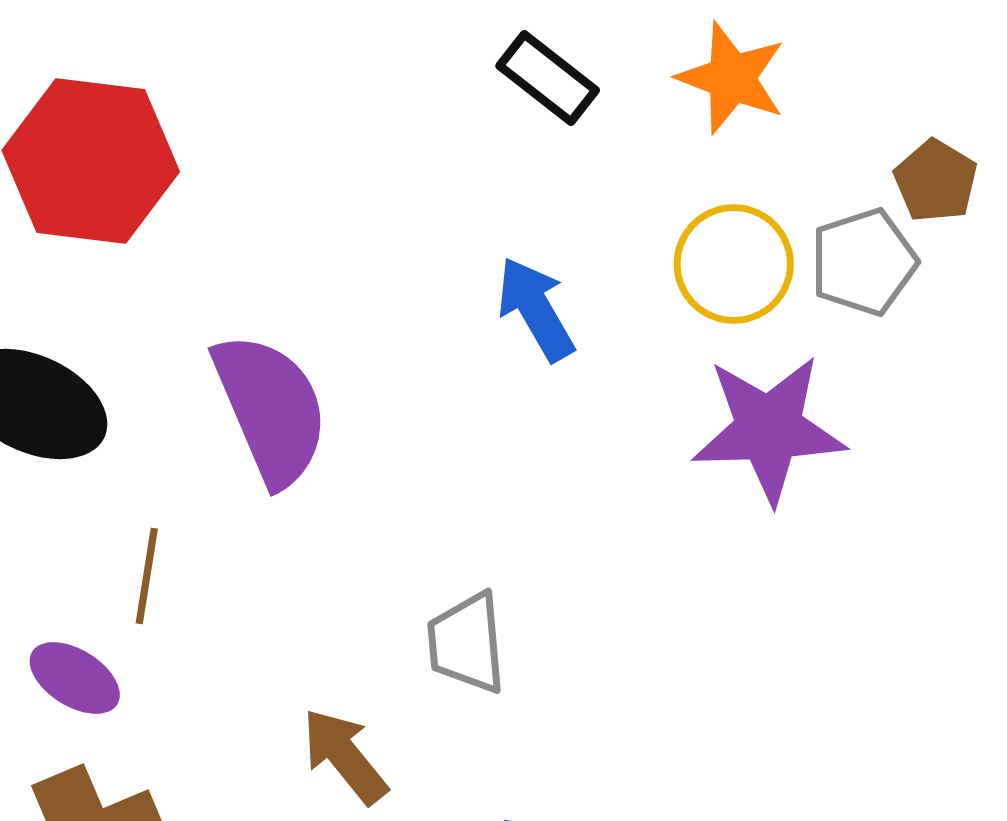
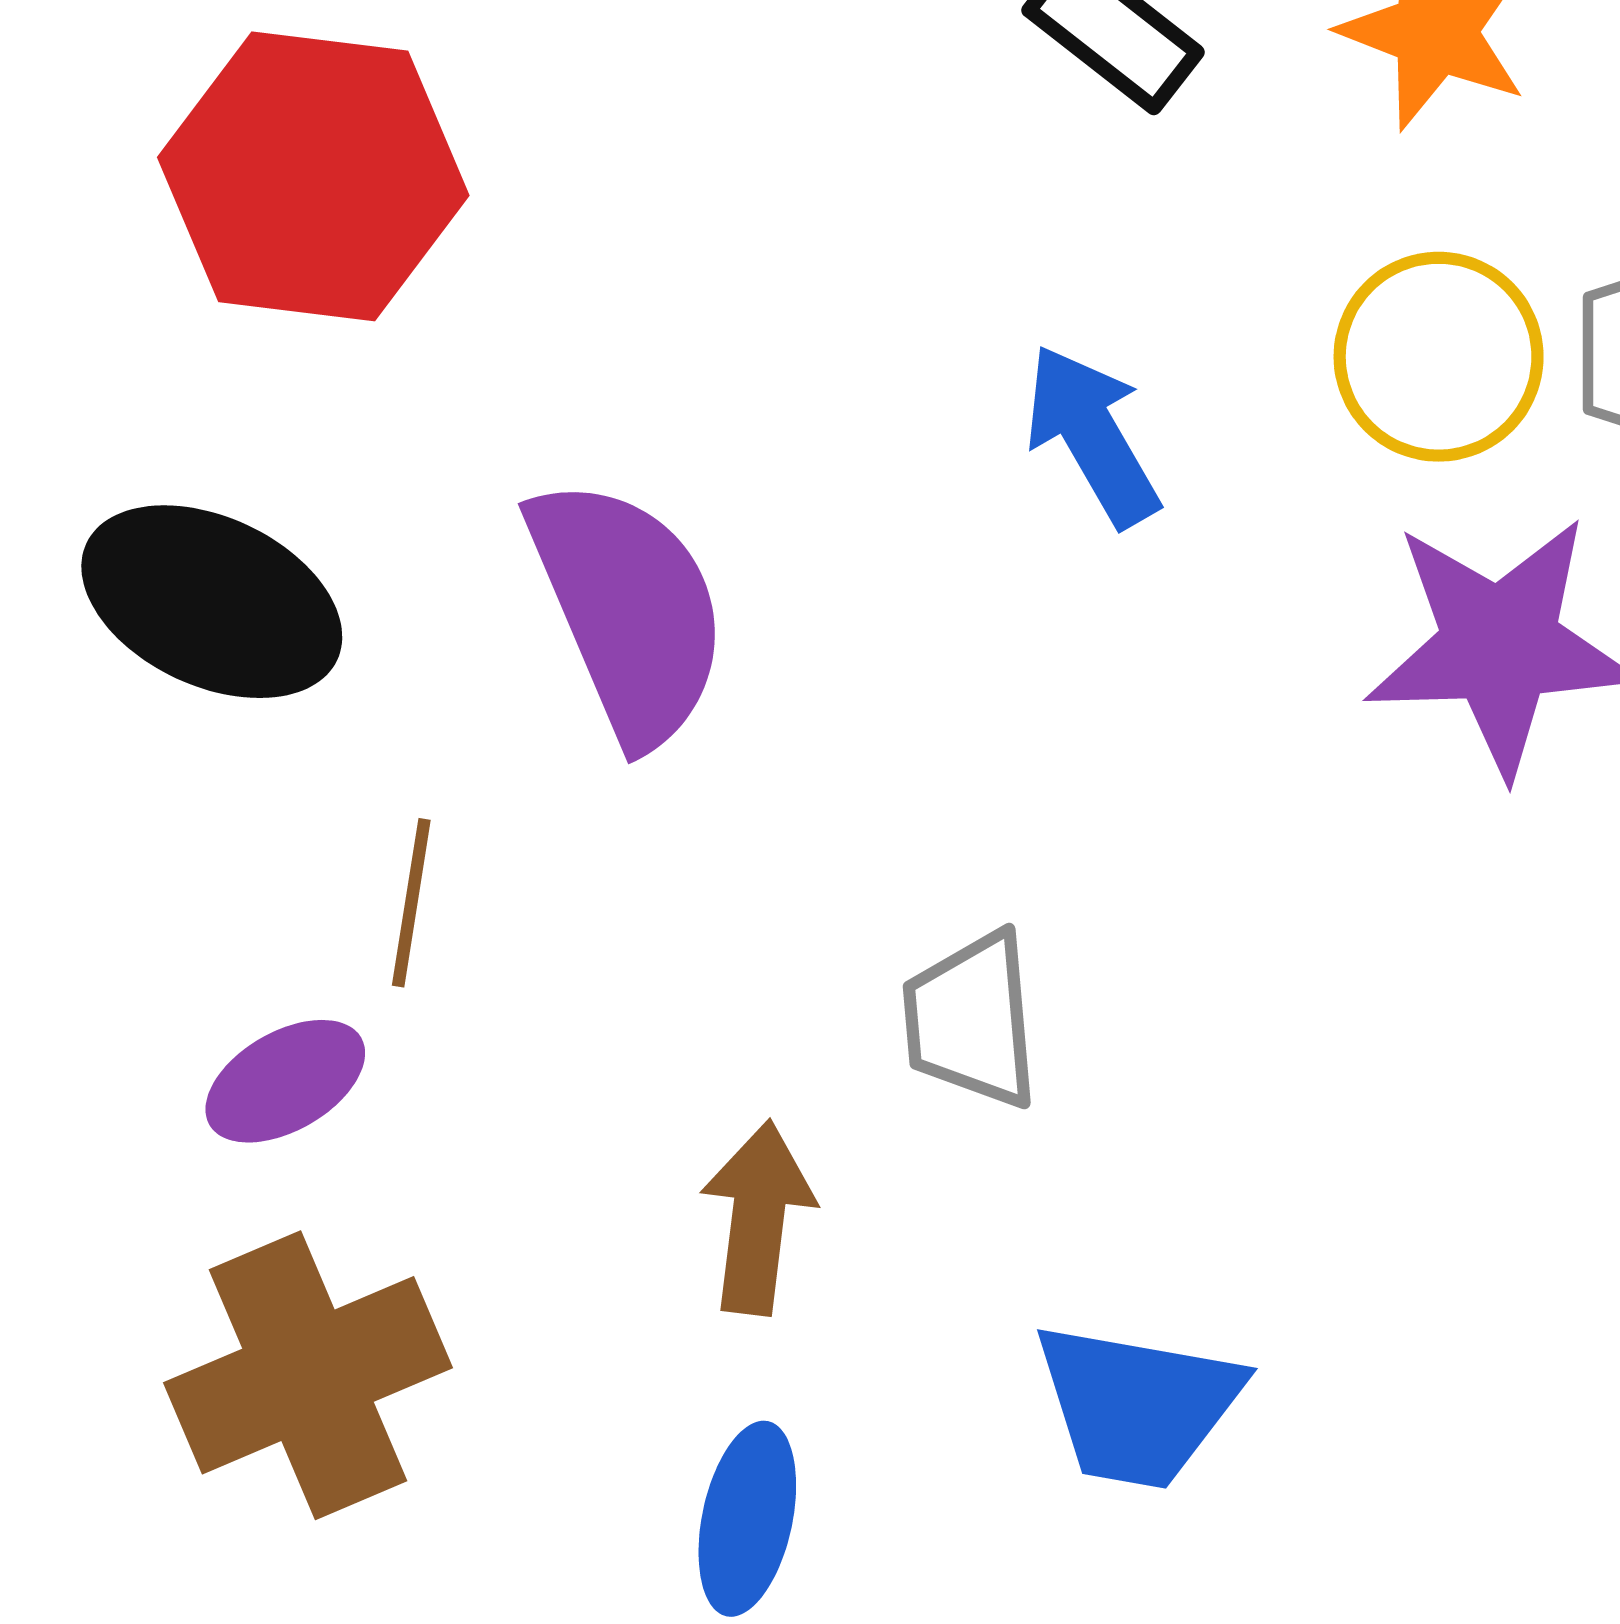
purple ellipse: (75, 678) -> (285, 1081), turned -62
brown arrow: (345, 756) -> (758, 1218), turned 46

